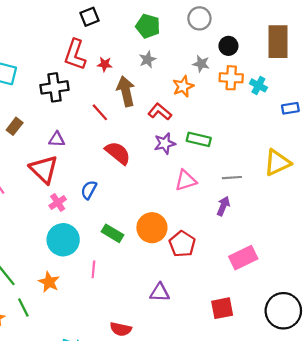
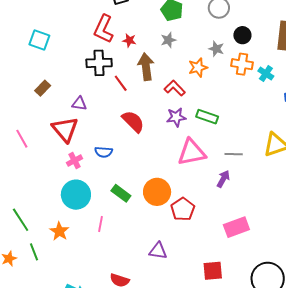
black cross: (55, 87) -> (99, 63), moved
pink triangle: (186, 180) -> (192, 152), size x1.4
blue semicircle: (89, 190) -> (104, 152), turned -120

